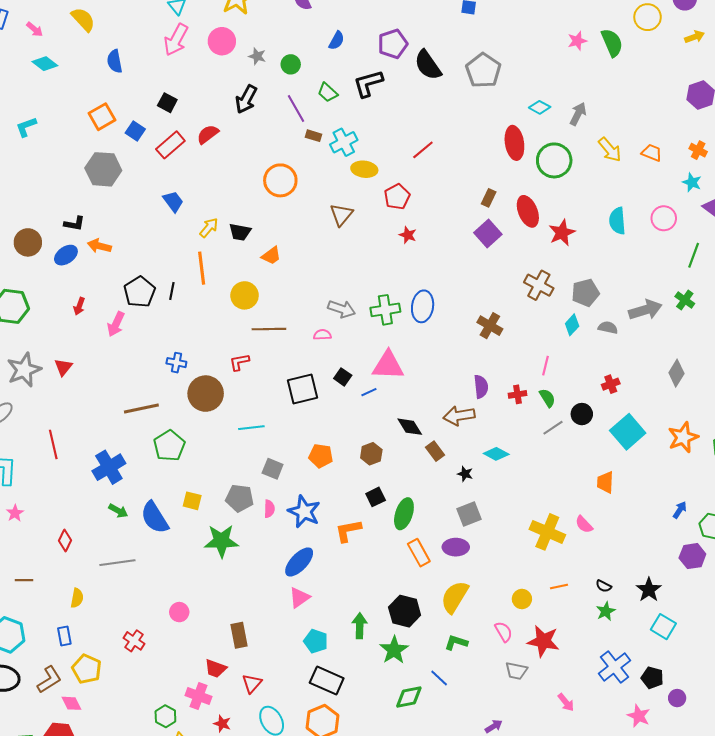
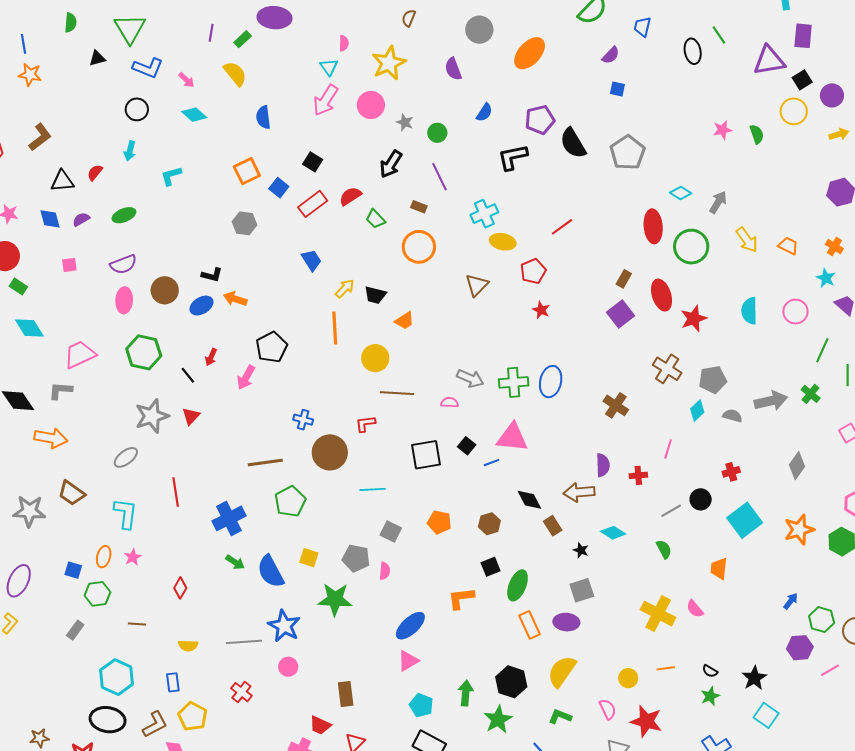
green semicircle: (612, 43) -> (757, 134), size x0.7
green trapezoid: (328, 92) -> (375, 219), moved
brown rectangle: (314, 136) -> (419, 207), moved
gray hexagon: (103, 169) -> (245, 223), size x0.7
black line: (172, 291) -> (188, 375), moved, turned -54
green semicircle: (547, 398) -> (664, 549), moved
blue star: (304, 512) -> (284, 626), moved
gray line: (117, 563) -> (244, 642), moved
yellow semicircle: (77, 598) -> (188, 646), turned 78

